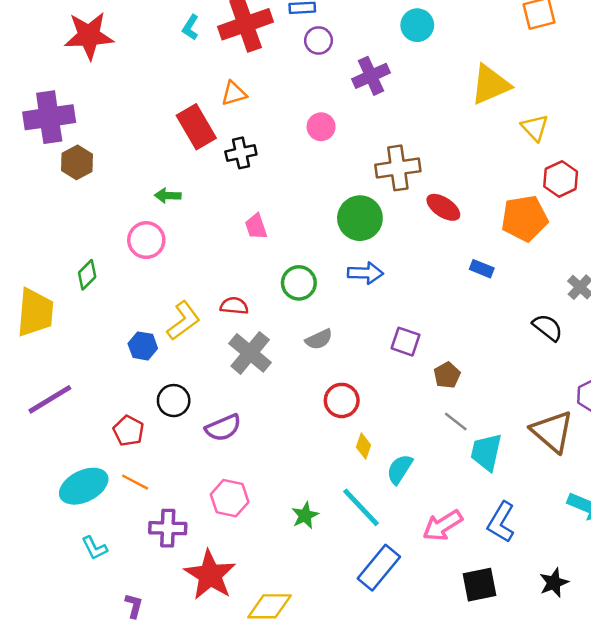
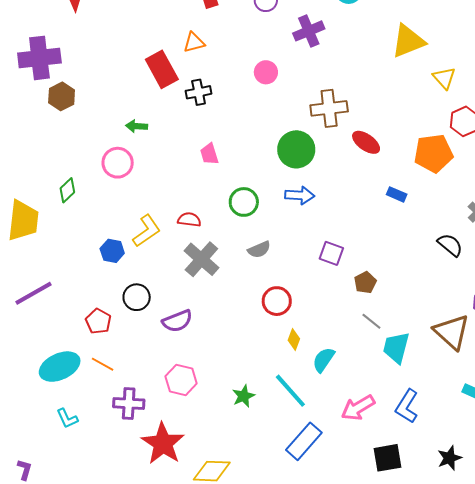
purple L-shape: (134, 606) -> (25, 470), moved

